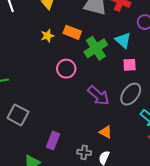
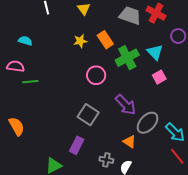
orange rectangle: (72, 32) -> (105, 40), turned 30
pink square: (130, 65) -> (159, 77), turned -32
gray ellipse: (131, 94) -> (148, 123), moved
gray square: (18, 115) -> (88, 115), moved

